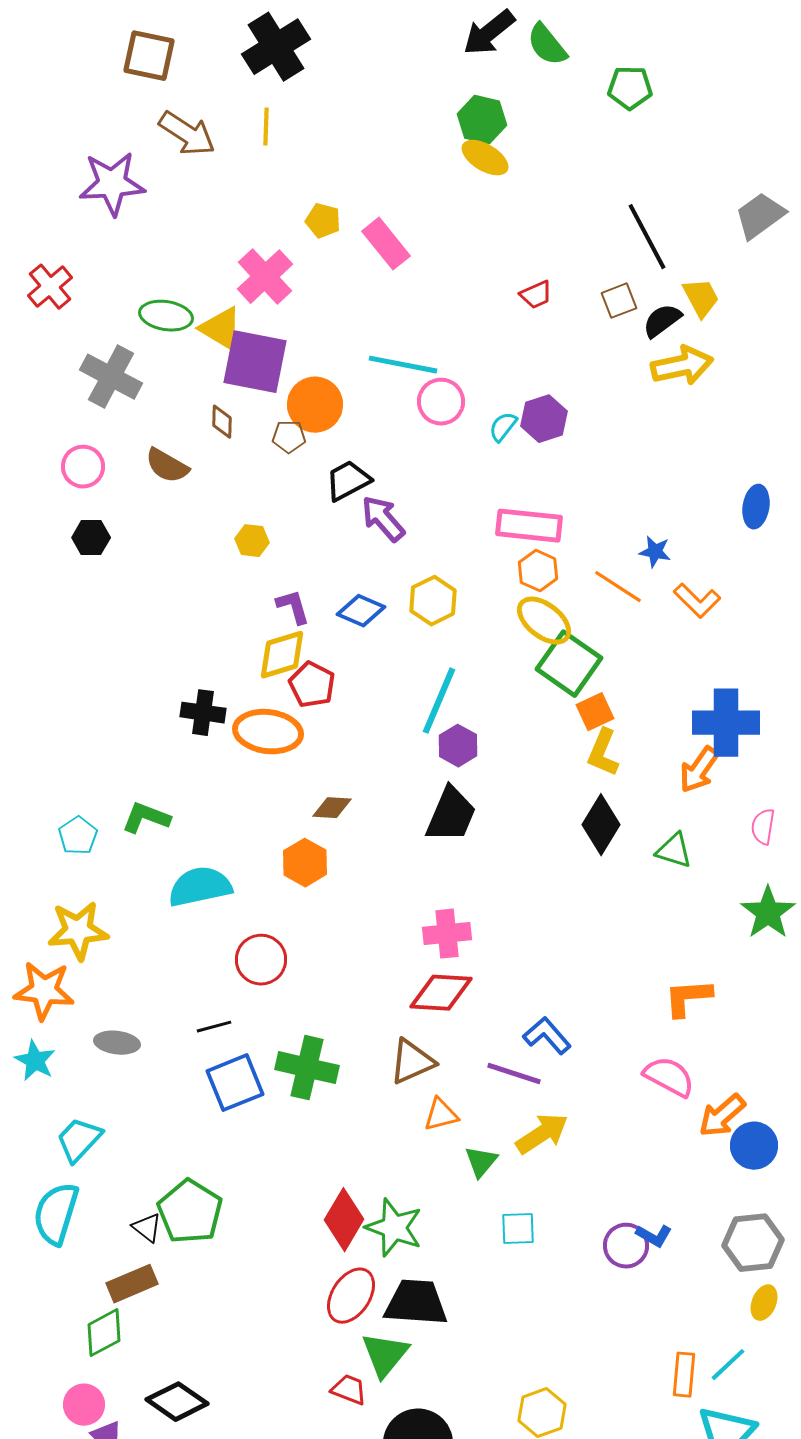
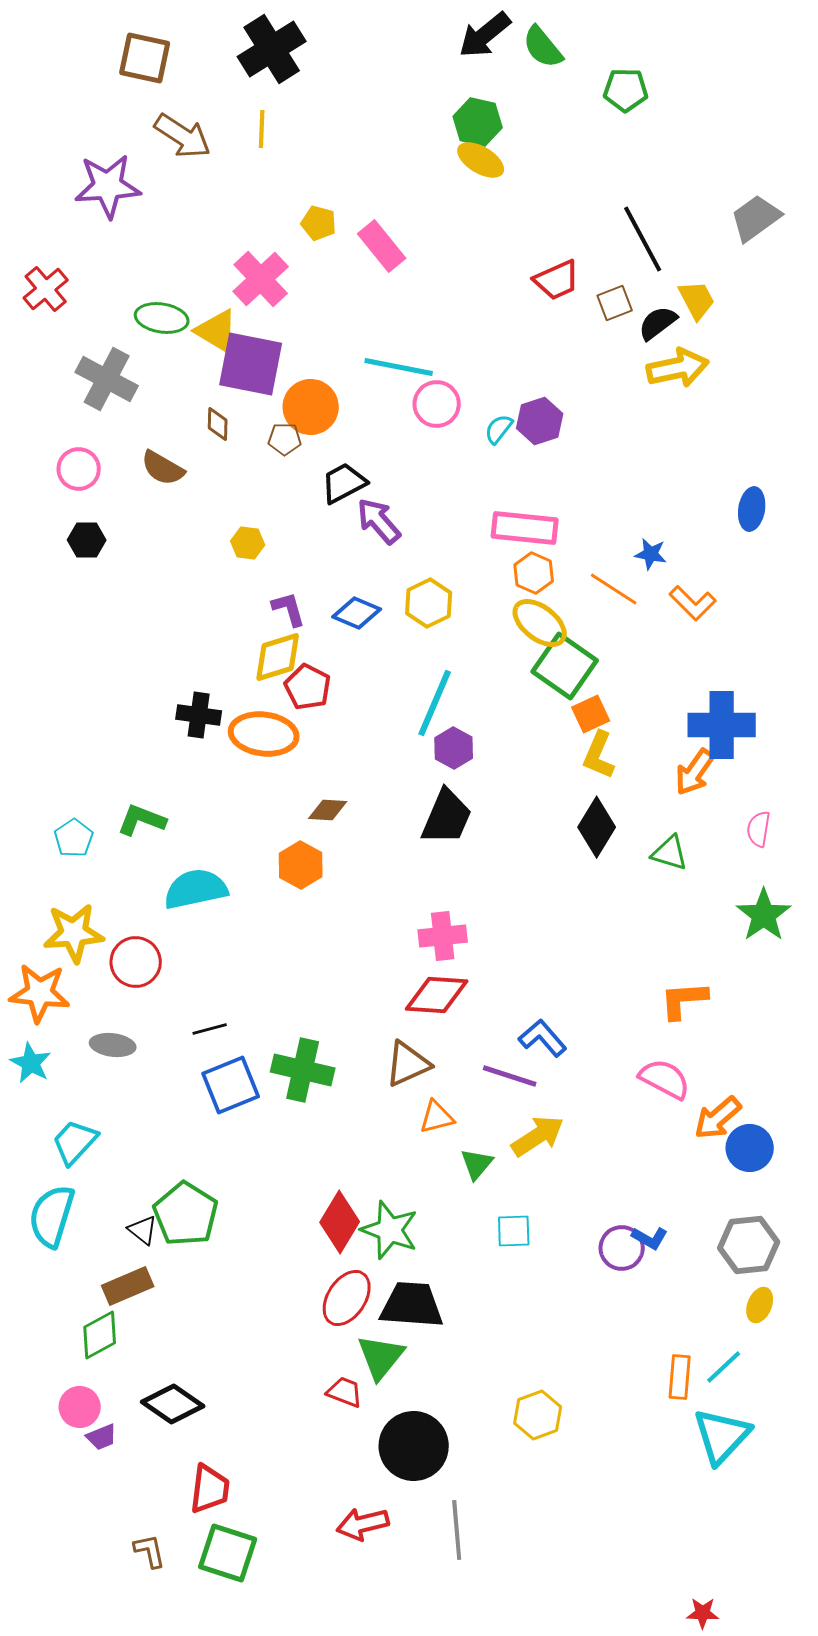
red trapezoid: (536, 295) -> (557, 280), moved, size x1.4
red circle: (261, 960) -> (136, 962), moved

